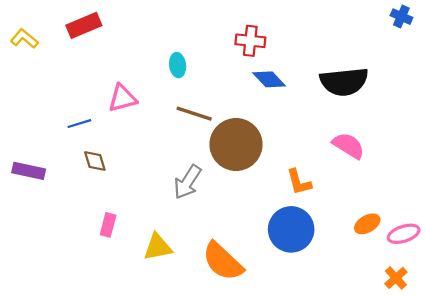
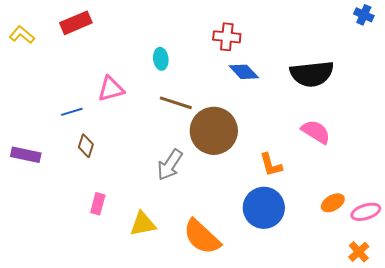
brown diamond: (95, 161) -> (86, 146), turned 35

